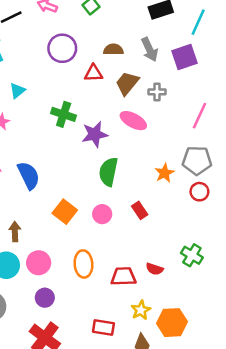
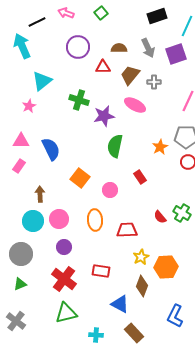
cyan triangle: (17, 91) -> (42, 81), size x1.5
pink circle: (102, 214) -> (110, 190), moved
red semicircle: (155, 269) -> (160, 217), moved, turned 32
red rectangle: (103, 328) -> (101, 271), moved

